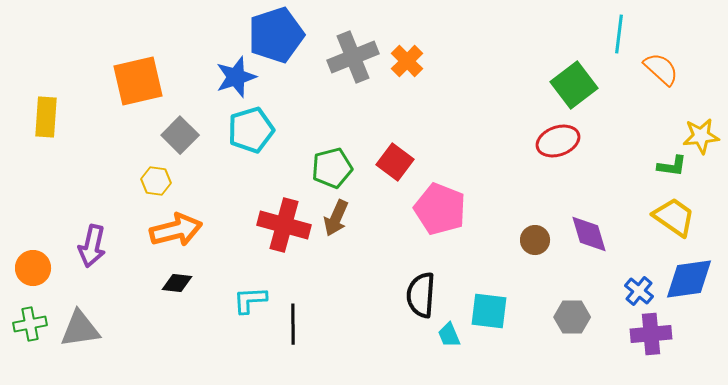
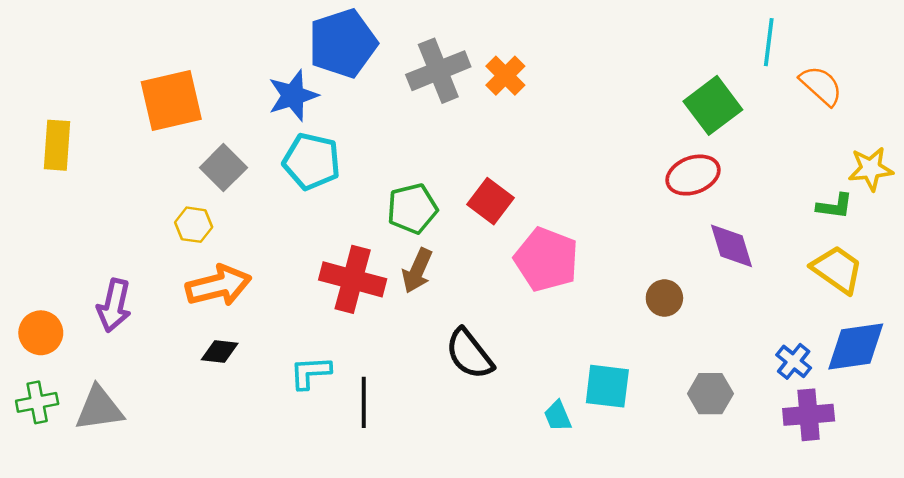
cyan pentagon: (251, 130) -> (312, 161), turned 30
purple diamond: (589, 234) -> (732, 246), moved
black semicircle: (421, 295) -> (469, 354), moved, turned -42

